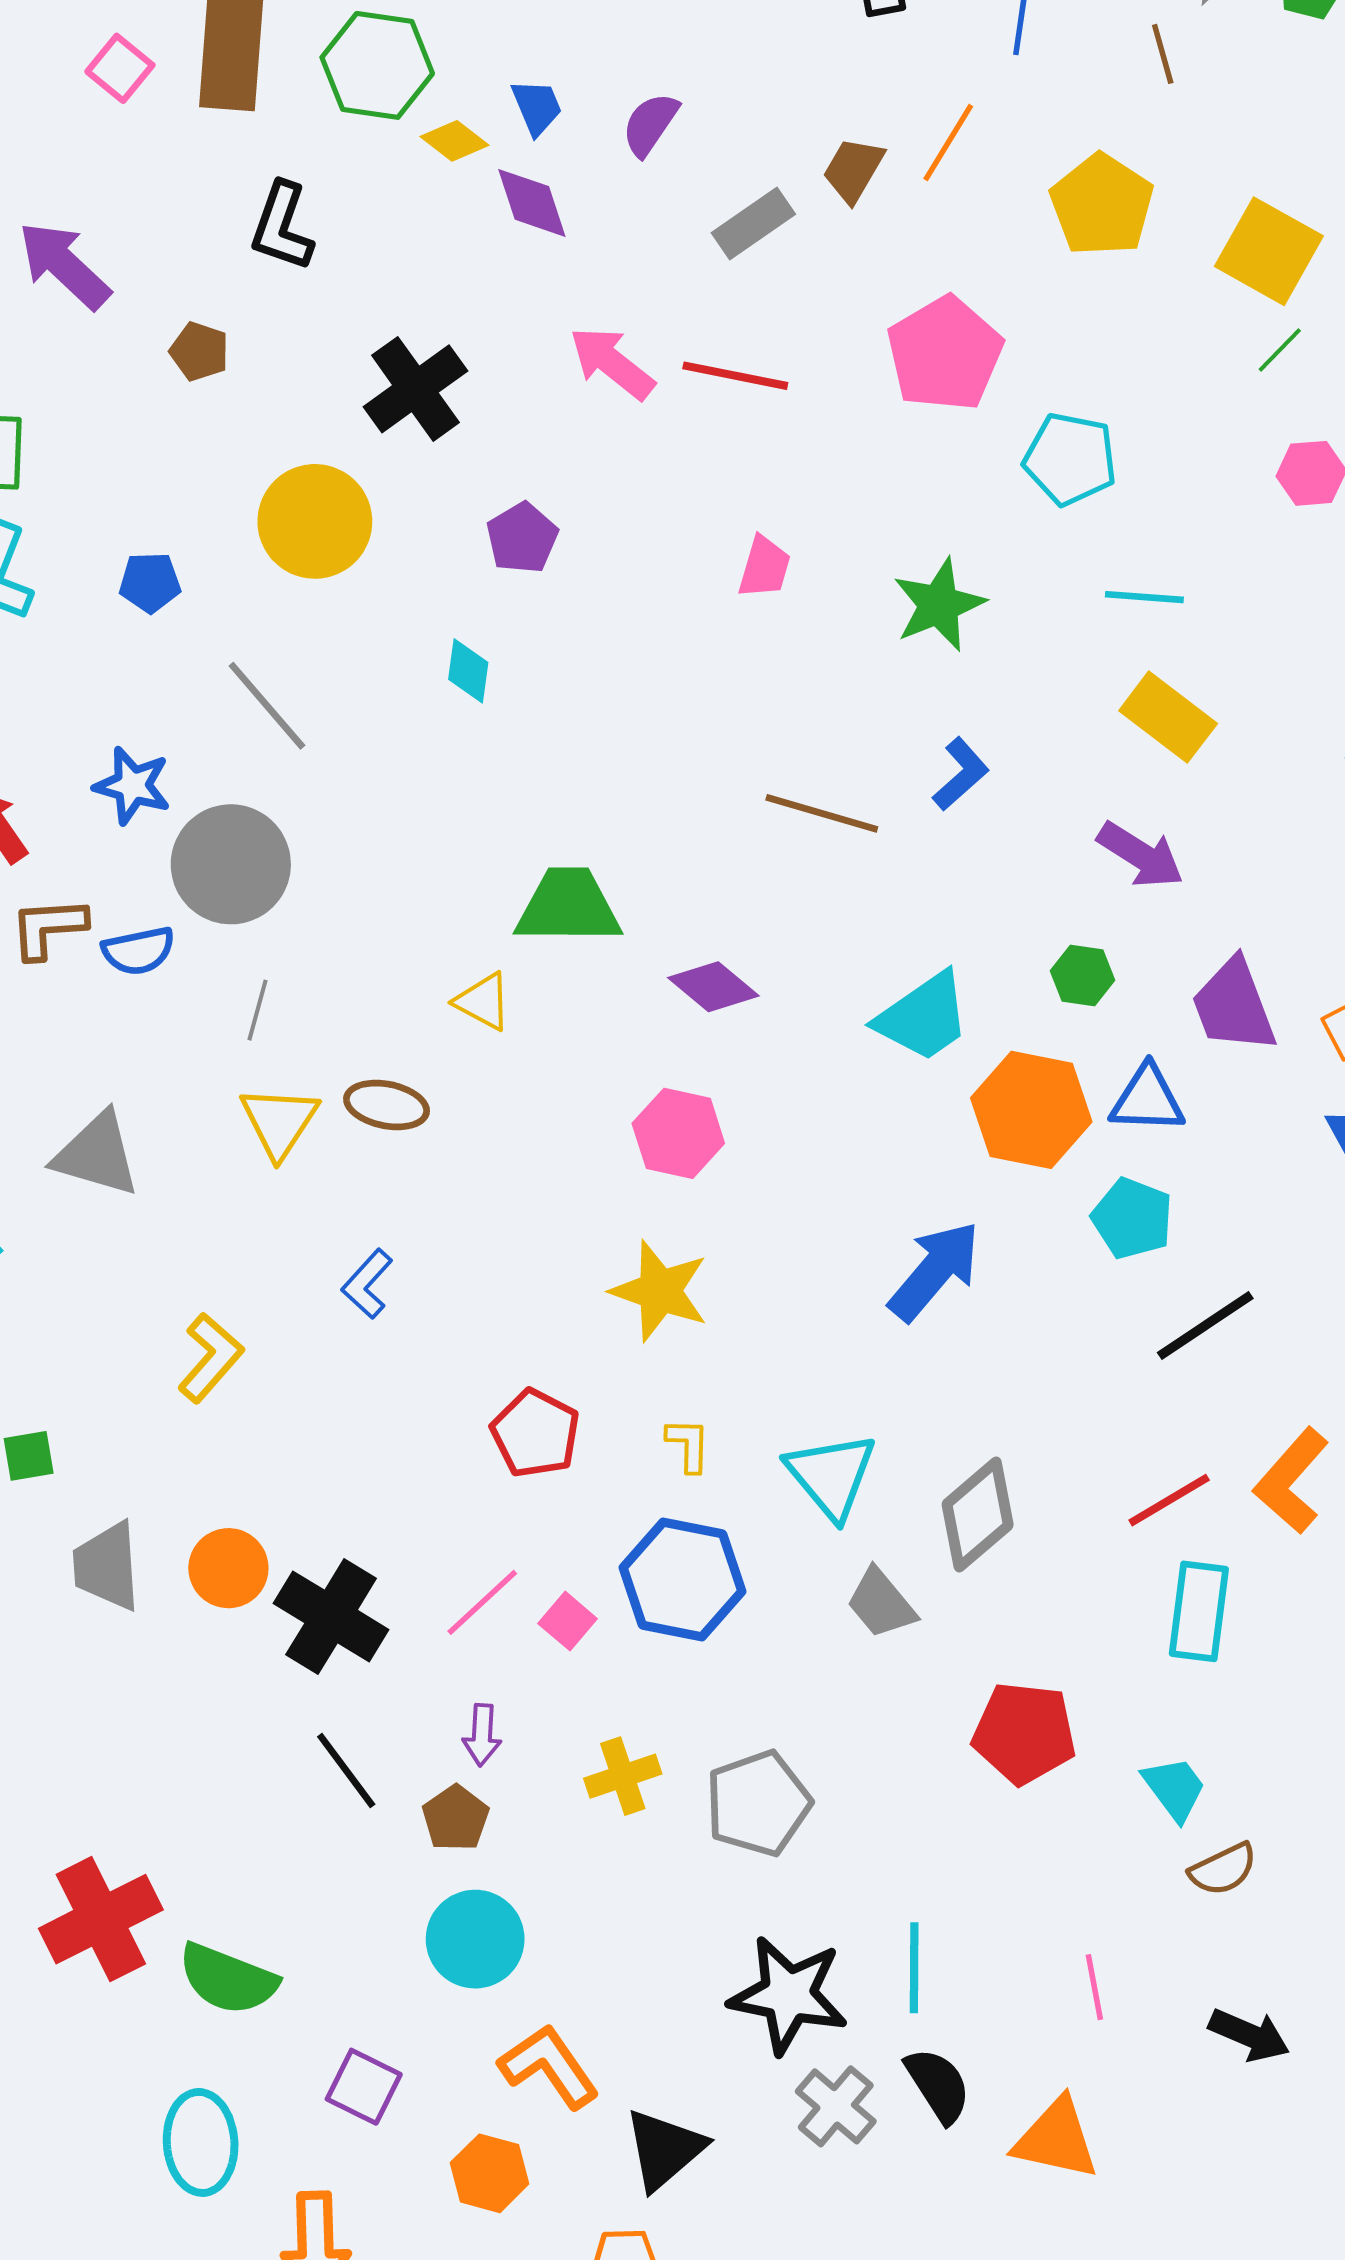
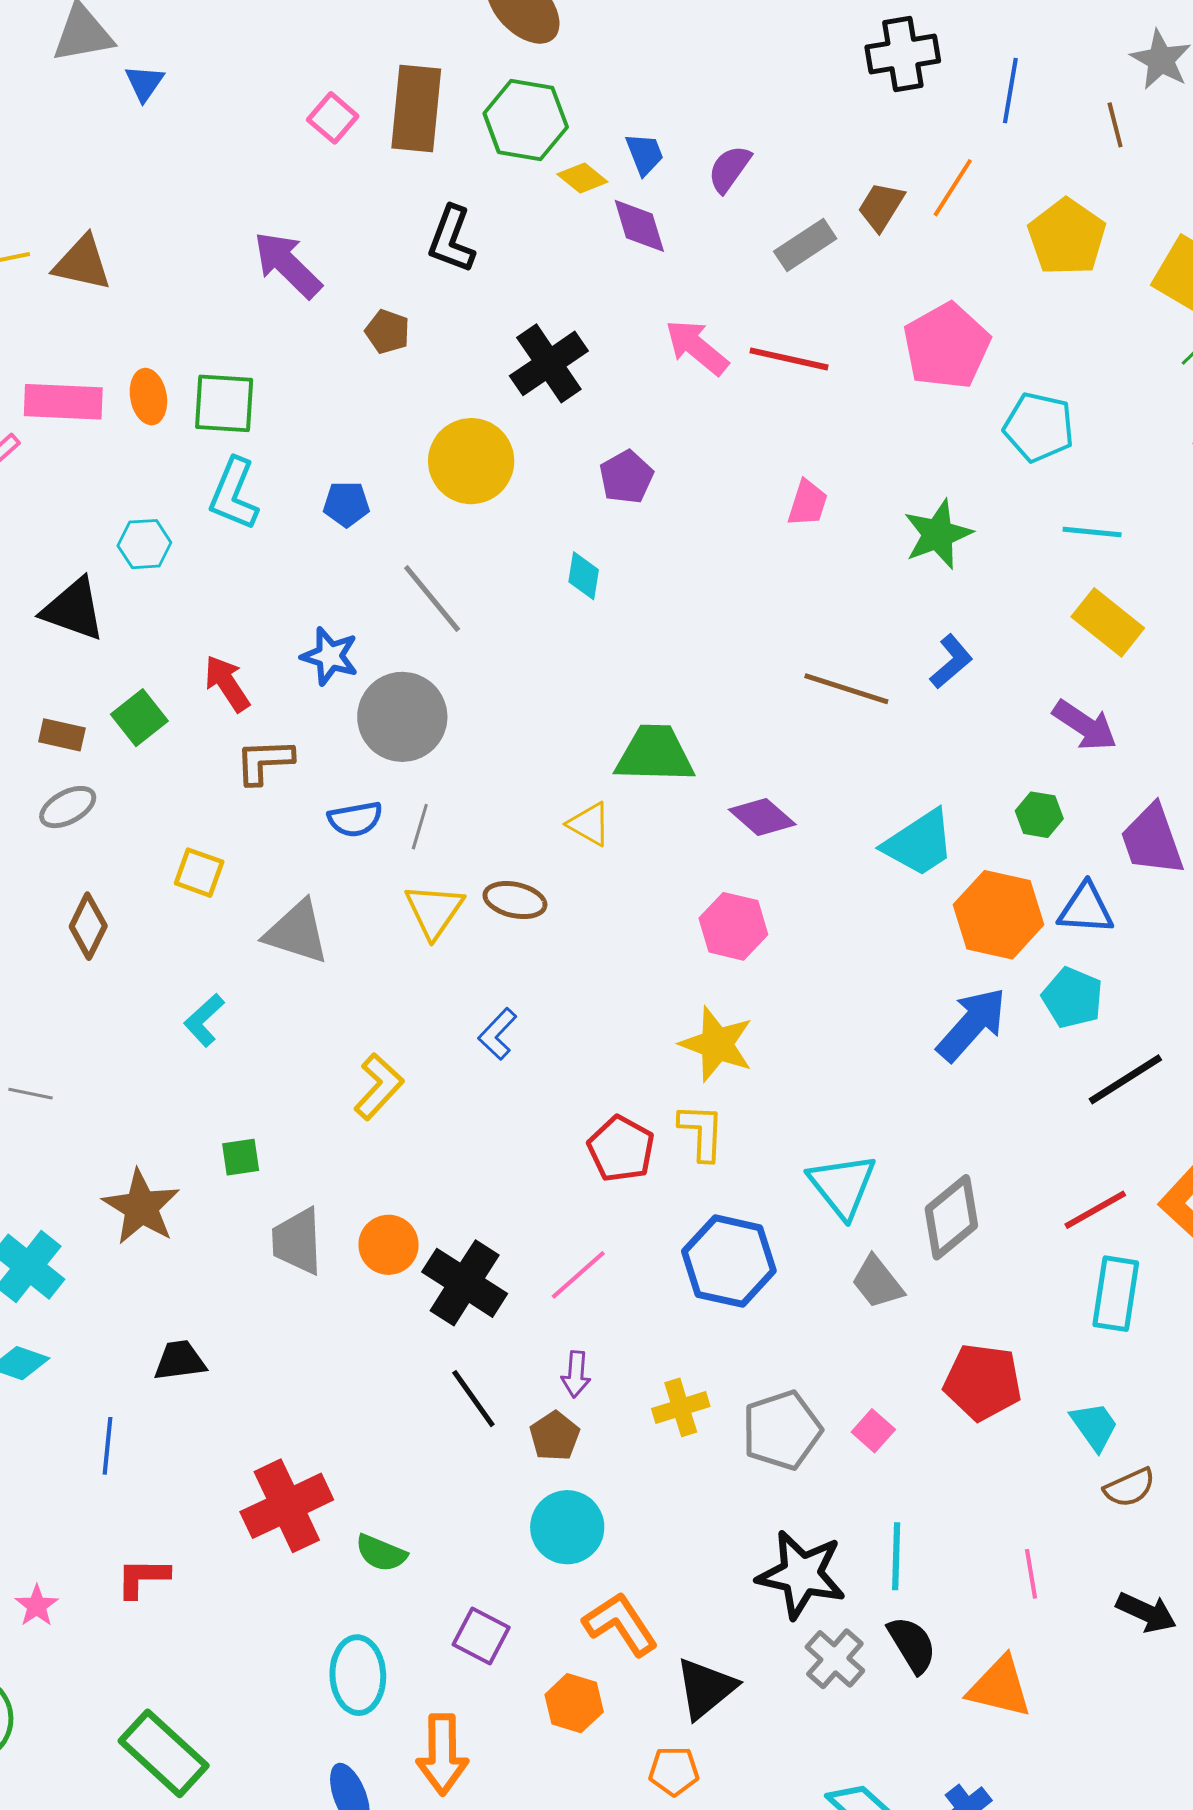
blue semicircle: (138, 951) -> (355, 819), moved
blue arrow: (935, 1271) -> (972, 1024), moved
yellow L-shape: (688, 1445) -> (702, 1132), moved, size x1.4
pink square: (568, 1621) -> (873, 1431), moved
green semicircle: (228, 1979) -> (381, 1553), size x0.7

